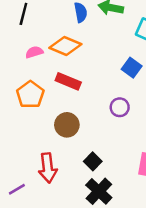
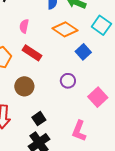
orange diamond: (65, 46) -> (65, 29), moved
pink semicircle: (34, 52) -> (24, 26), moved, turned -72

